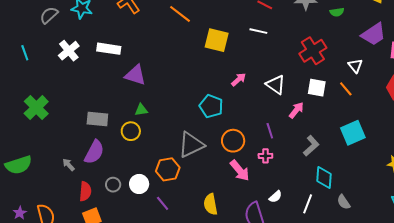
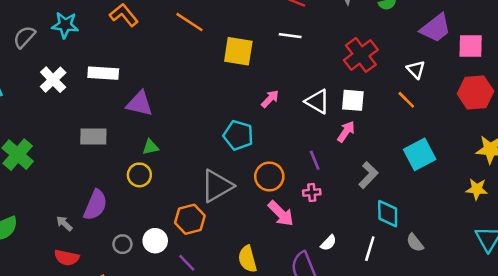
white square: (317, 88) -> (353, 100), moved
gray rectangle: (97, 119) -> (93, 136), moved
red semicircle: (85, 191) -> (67, 258), moved, turned 102

